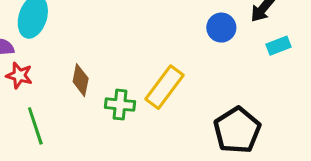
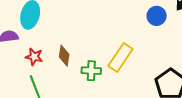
red star: (19, 75) -> (34, 57), moved

